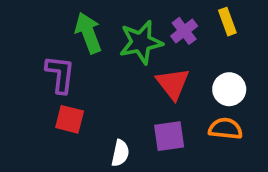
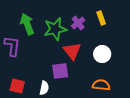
red square: (70, 119) -> (17, 86), moved
orange semicircle: (225, 129) -> (101, 85), moved
purple square: (169, 136) -> (60, 71), moved

